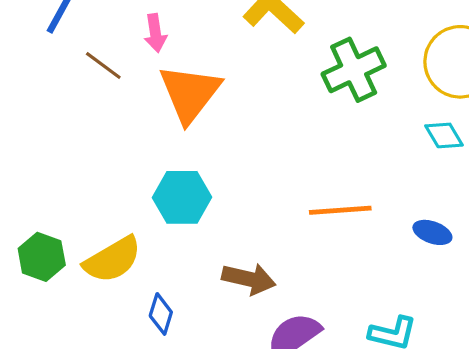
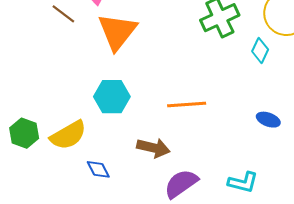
cyan diamond: (444, 135) -> (260, 50), moved, turned 55
orange line: (340, 210) -> (187, 105), moved
blue diamond: (161, 314) -> (98, 169), turned -45

